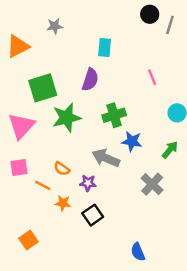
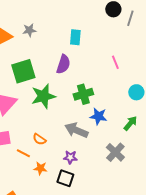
gray star: (55, 26) -> (29, 30), moved
purple star: (88, 183) -> (70, 157), moved
black square: (93, 215) -> (65, 178), turned -36

